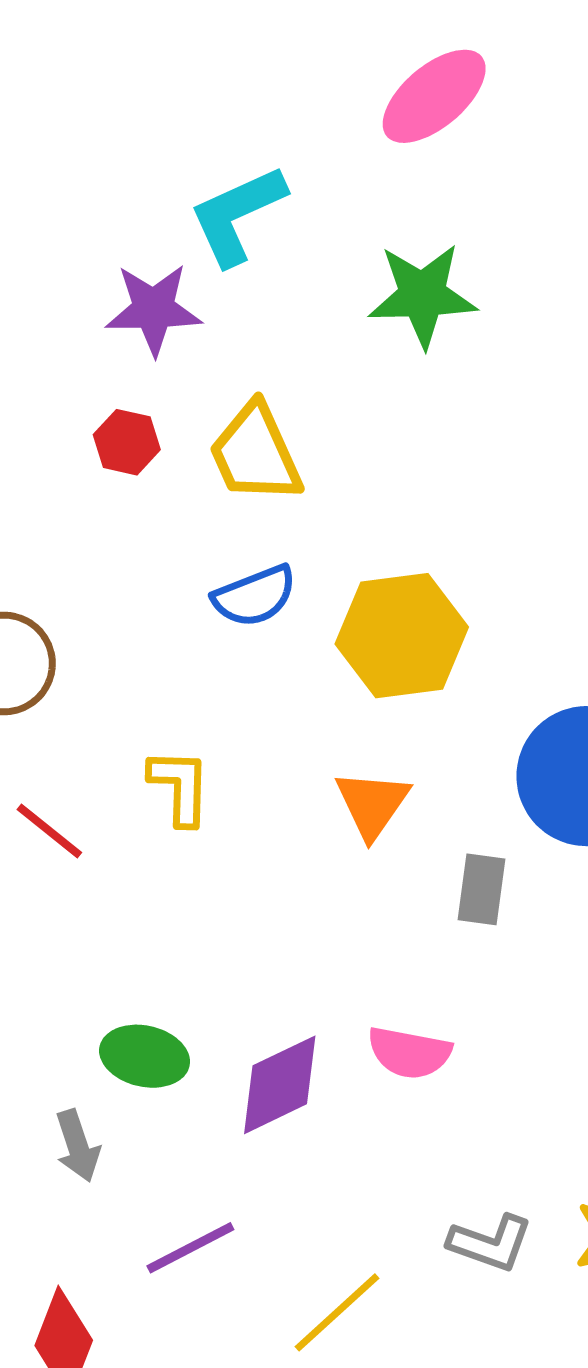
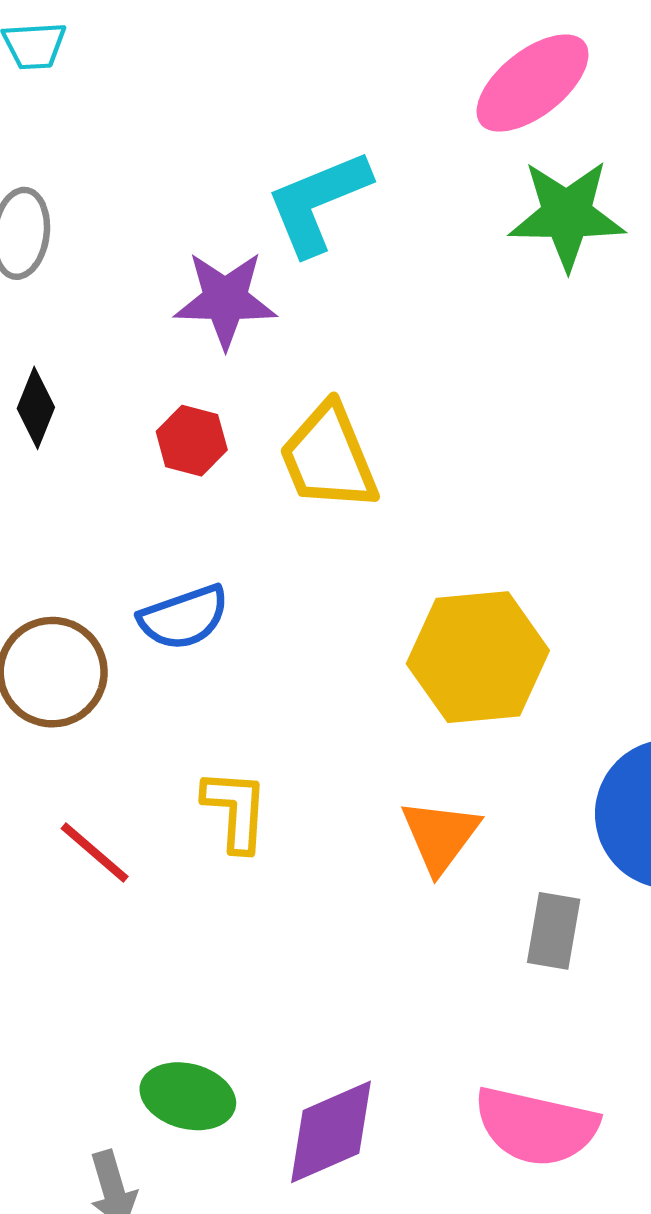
green star: (422, 295) -> (567, 215), moved
blue semicircle: (255, 596) -> (184, 617), moved
pink semicircle: (409, 1053) -> (536, 1126), moved, size x1.4

